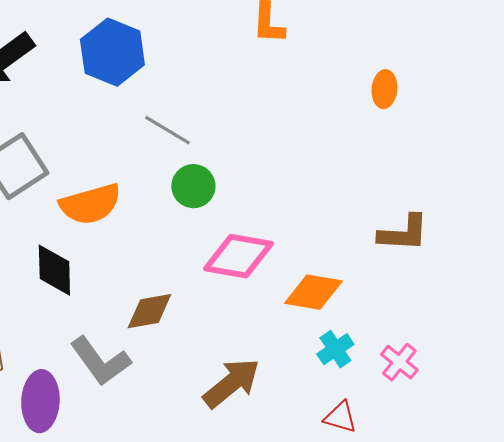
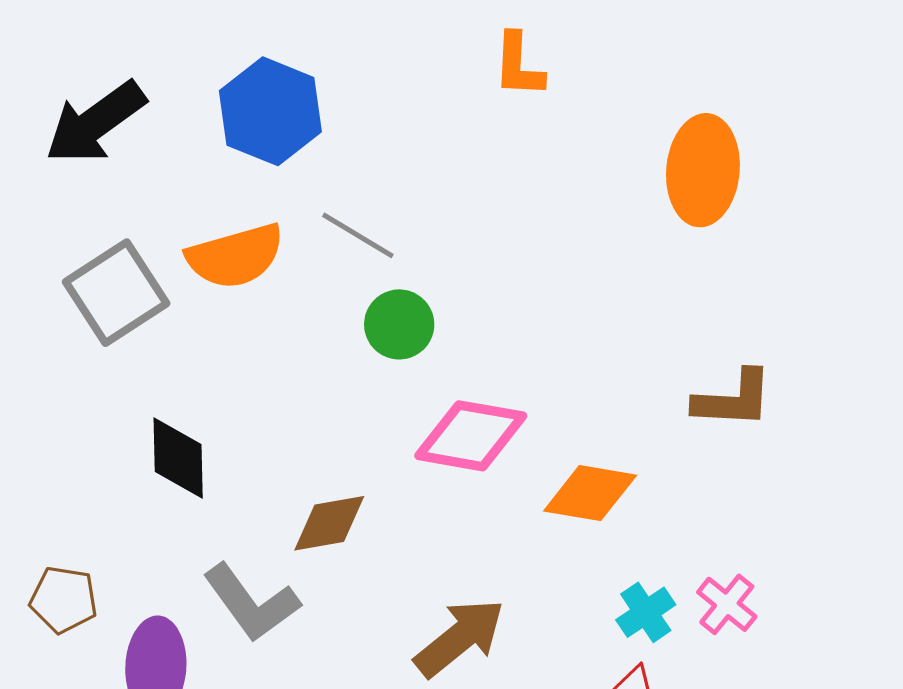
orange ellipse: (384, 89) -> (703, 170), size x1.8
orange semicircle: (90, 204) -> (235, 256), moved
cyan cross: (335, 349) -> (646, 612), moved

